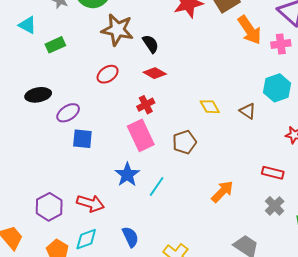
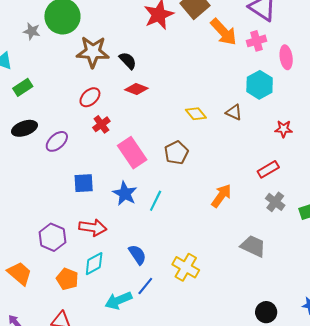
green rectangle: (55, 45) -> (23, 87), moved
red cross: (146, 105) -> (101, 124), moved
blue square: (82, 139) -> (84, 183), moved
red rectangle: (273, 173) -> (268, 169), turned -35

